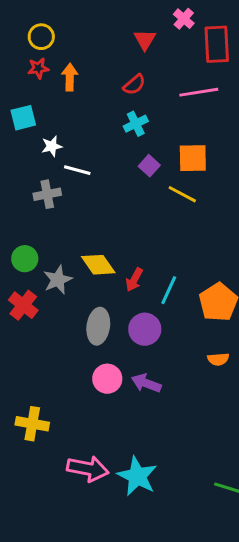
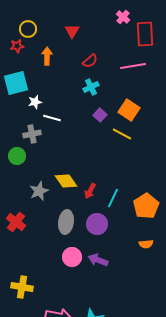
red triangle: (145, 40) -> (72, 31), moved
red star: (38, 68) -> (17, 46), moved
cyan square: (23, 118) -> (16, 83), size x1.4
orange square: (193, 158) -> (129, 110), turned 35
green circle: (25, 259) -> (17, 156), moved
red cross: (23, 305) -> (16, 222), moved

